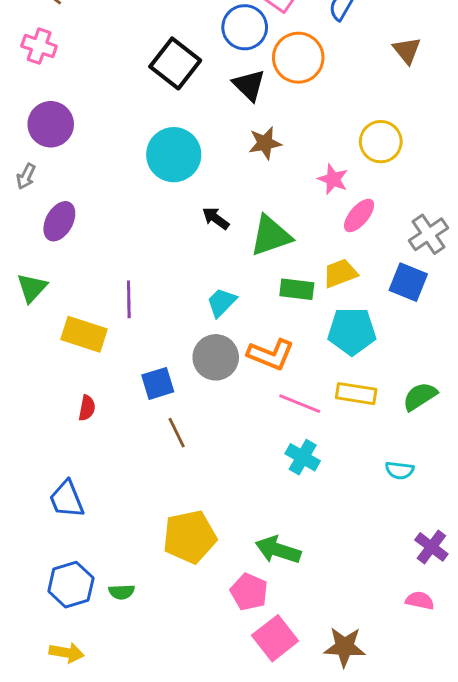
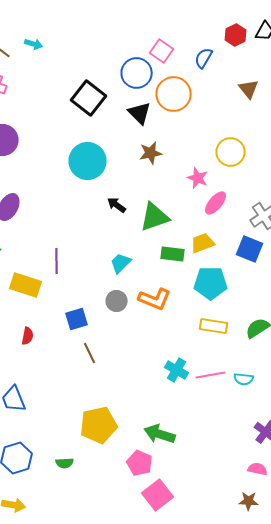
gray circle: (216, 357) -> (117, 301), size x0.7
pink line: (300, 404) -> (211, 375), moved, turned -32
green semicircle: (122, 592) -> (65, 463), moved
brown star: (345, 647) -> (249, 501), moved, size x0.7

